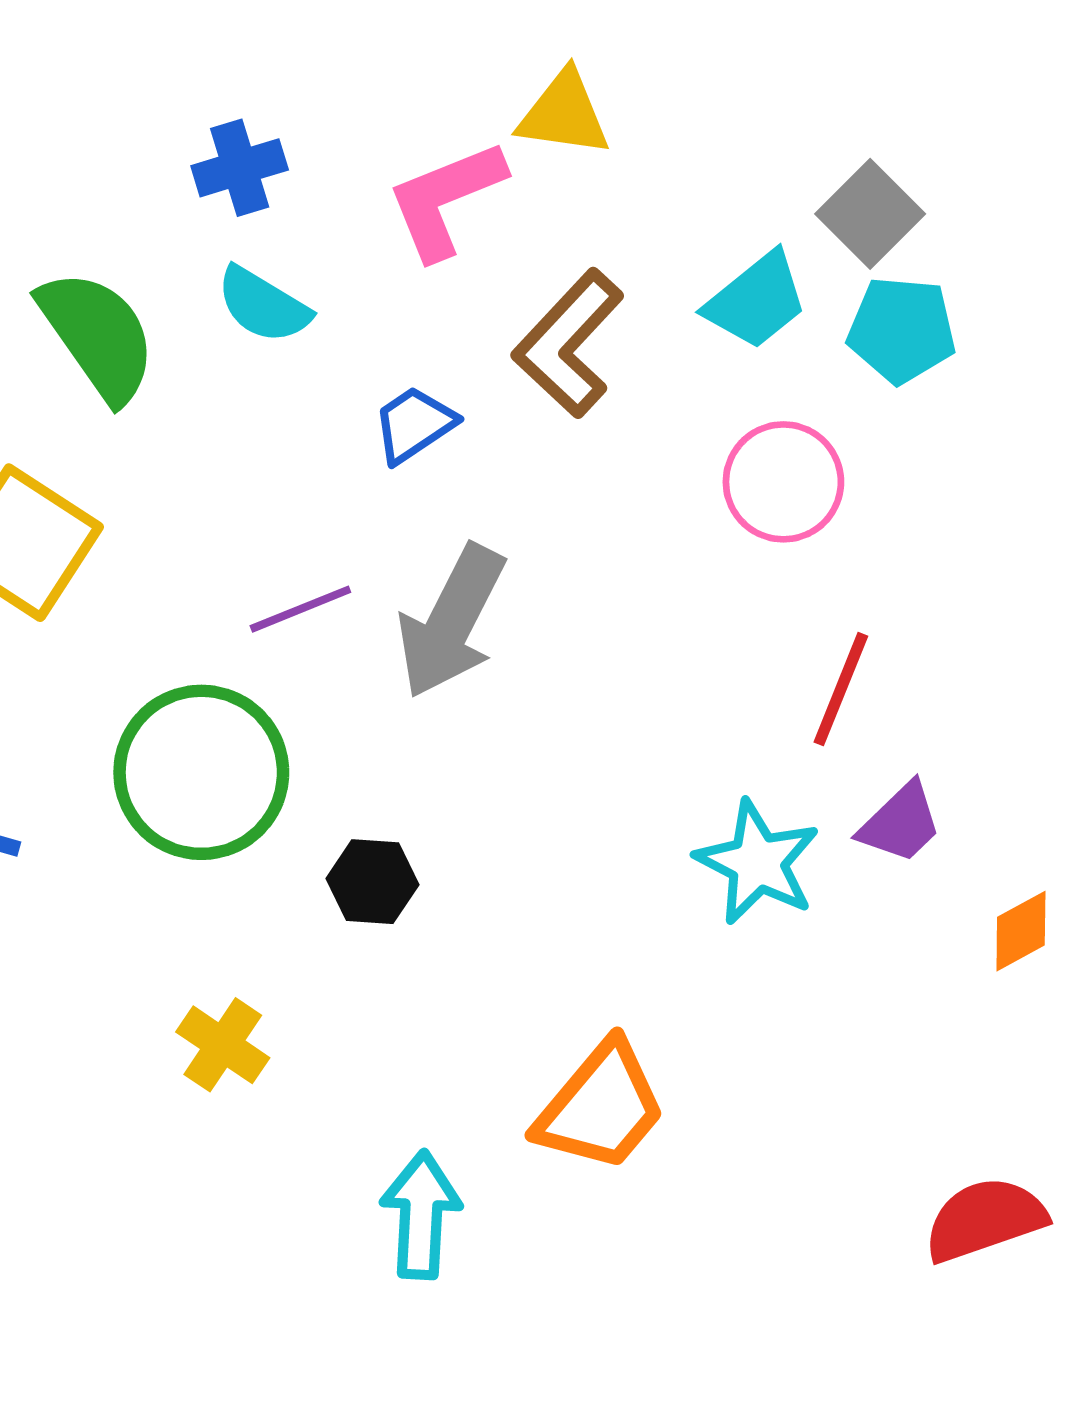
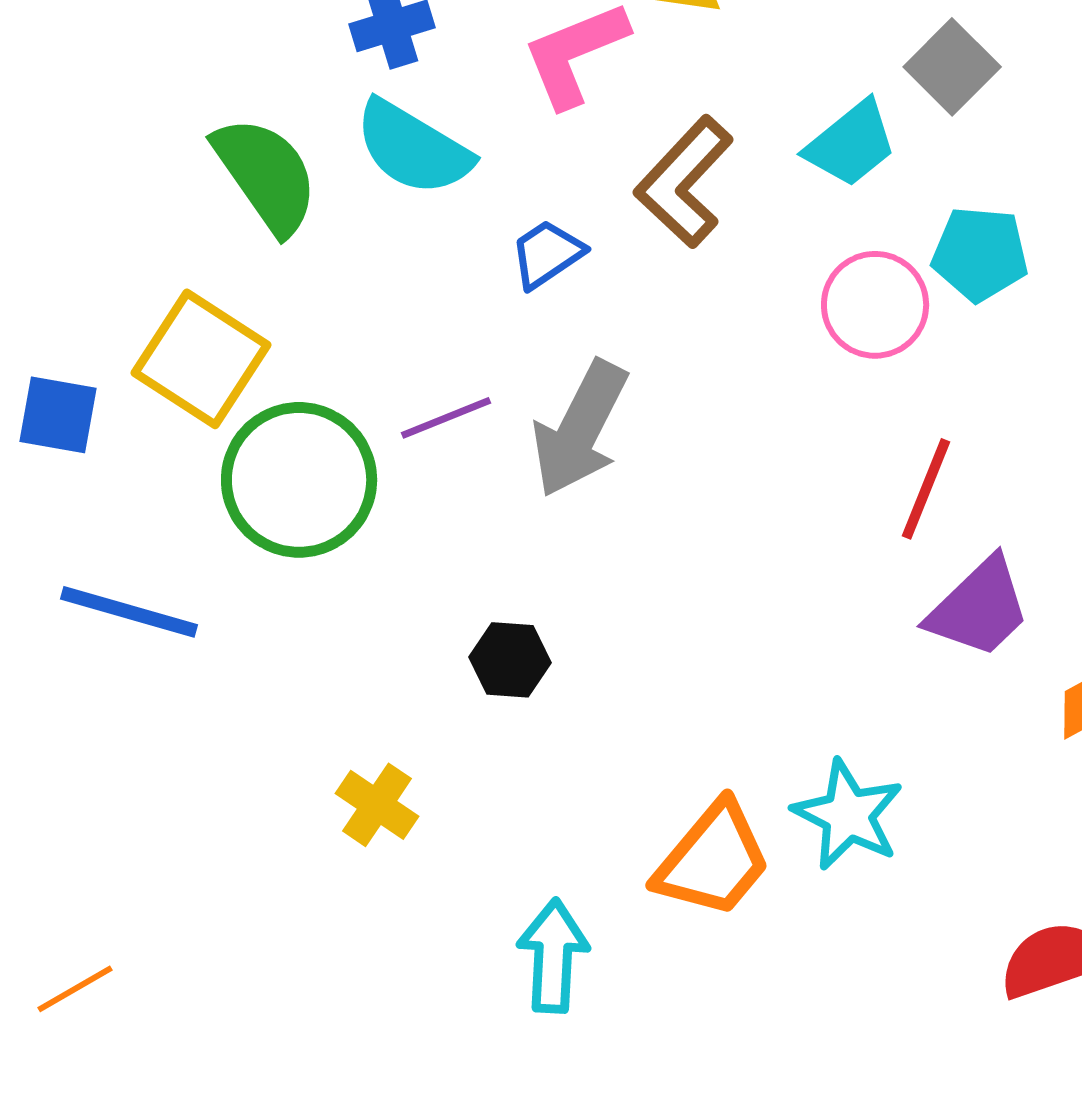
cyan semicircle: (263, 305) -> (413, 148), size x1.4
cyan pentagon: (902, 330) -> (980, 254), moved
green circle: (201, 772) -> (299, 480), moved
purple trapezoid: (901, 823) -> (979, 608), size x1.4
cyan star: (758, 862) -> (848, 815), moved

